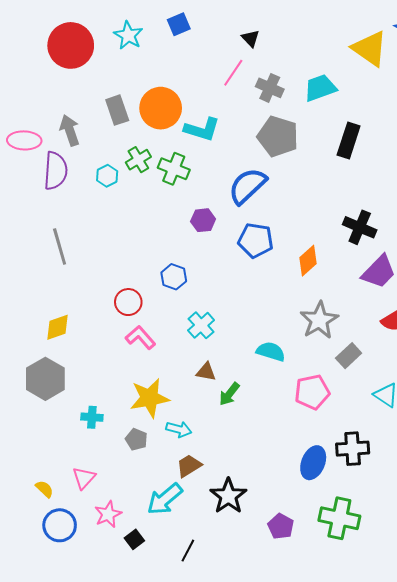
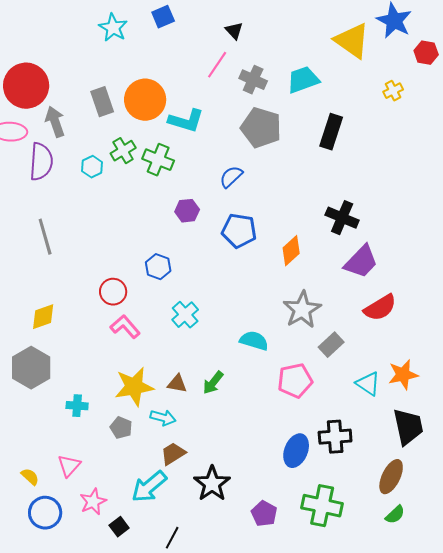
red circle: (71, 45) -> (26, 86), moved
blue semicircle: (247, 186) -> (231, 177), size x0.6
brown triangle: (206, 372) -> (177, 384), moved

